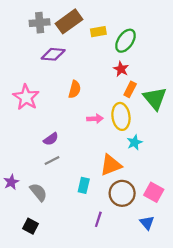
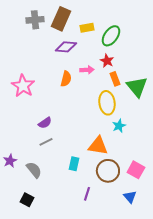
brown rectangle: (69, 21) -> (61, 19), turned -30
purple diamond: (53, 54) -> (66, 47), moved
orange rectangle: (130, 89) -> (115, 79), turned -48
pink arrow: (95, 119) -> (87, 70), moved
orange triangle: (111, 165) -> (98, 146), turned 30

